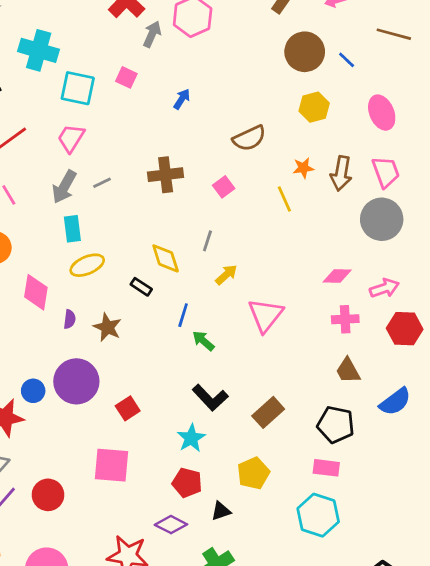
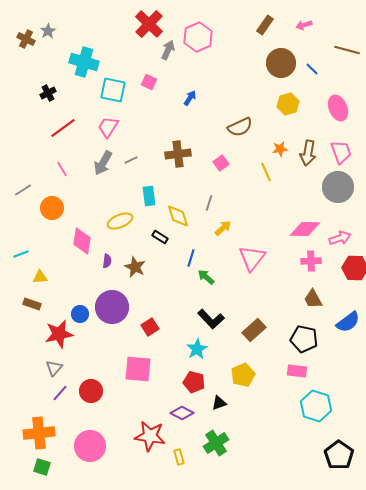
cyan rectangle: (72, 229) -> (149, 196), moved
pink diamond: (337, 276) -> (305, 229), size x1.4
cyan hexagon: (318, 515) -> (316, 406), moved

